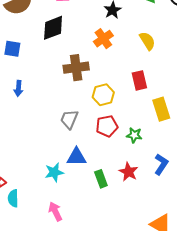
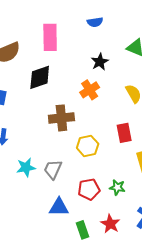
red pentagon: (107, 126) -> (89, 189), moved
cyan star: (54, 172) -> (26, 167), moved

